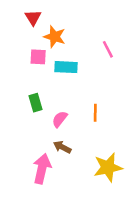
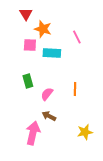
pink line: (108, 49) -> (77, 37), moved
yellow star: (108, 167) -> (85, 132), size x0.7

